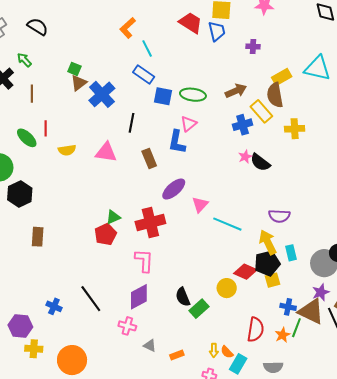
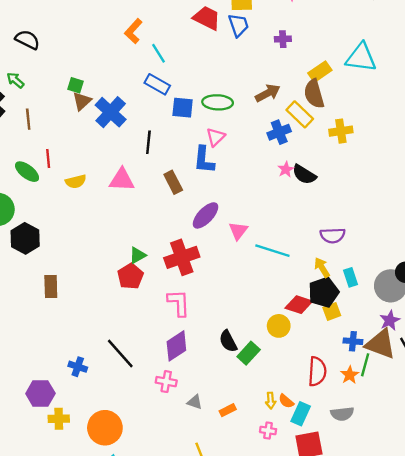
yellow arrow: (268, 242) -> (322, 268), size x0.7

